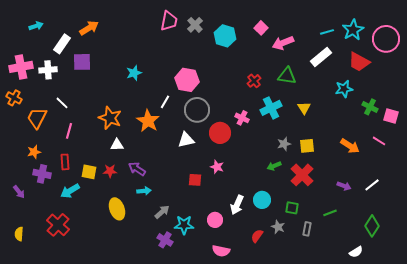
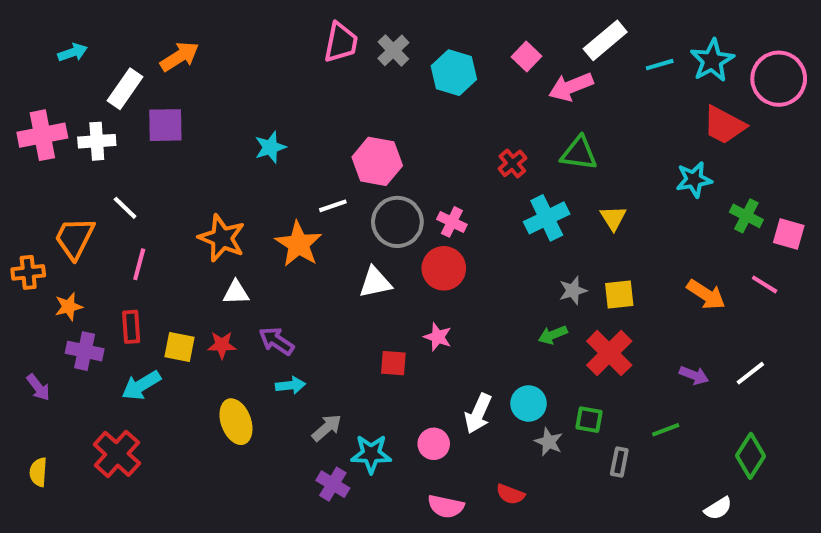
white rectangle: (321, 57) -> (605, 40), moved
orange cross: (14, 98) -> (28, 272), moved, turned -35
white line: (165, 102) -> (333, 206), turned 40
pink cross: (242, 118) -> (452, 222), moved
gray star: (278, 227) -> (549, 442), moved
red semicircle: (257, 236) -> (510, 494), moved, turned -104

